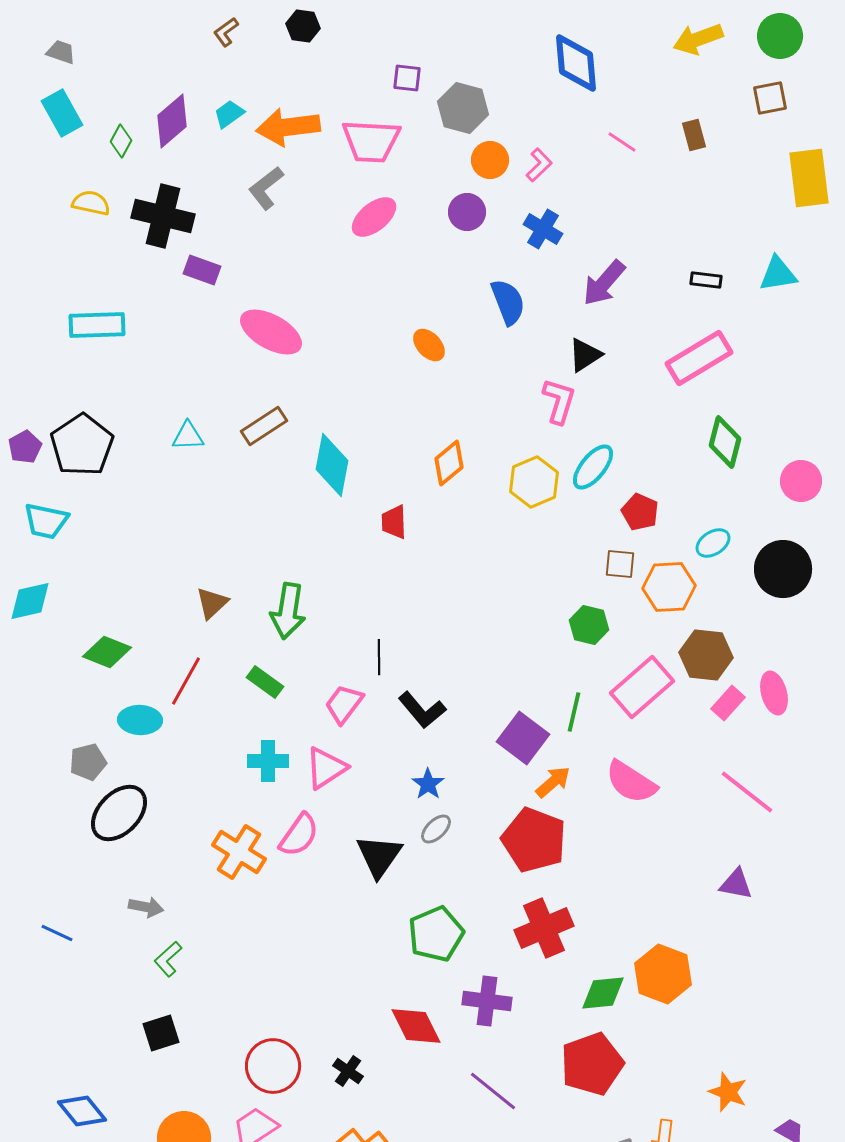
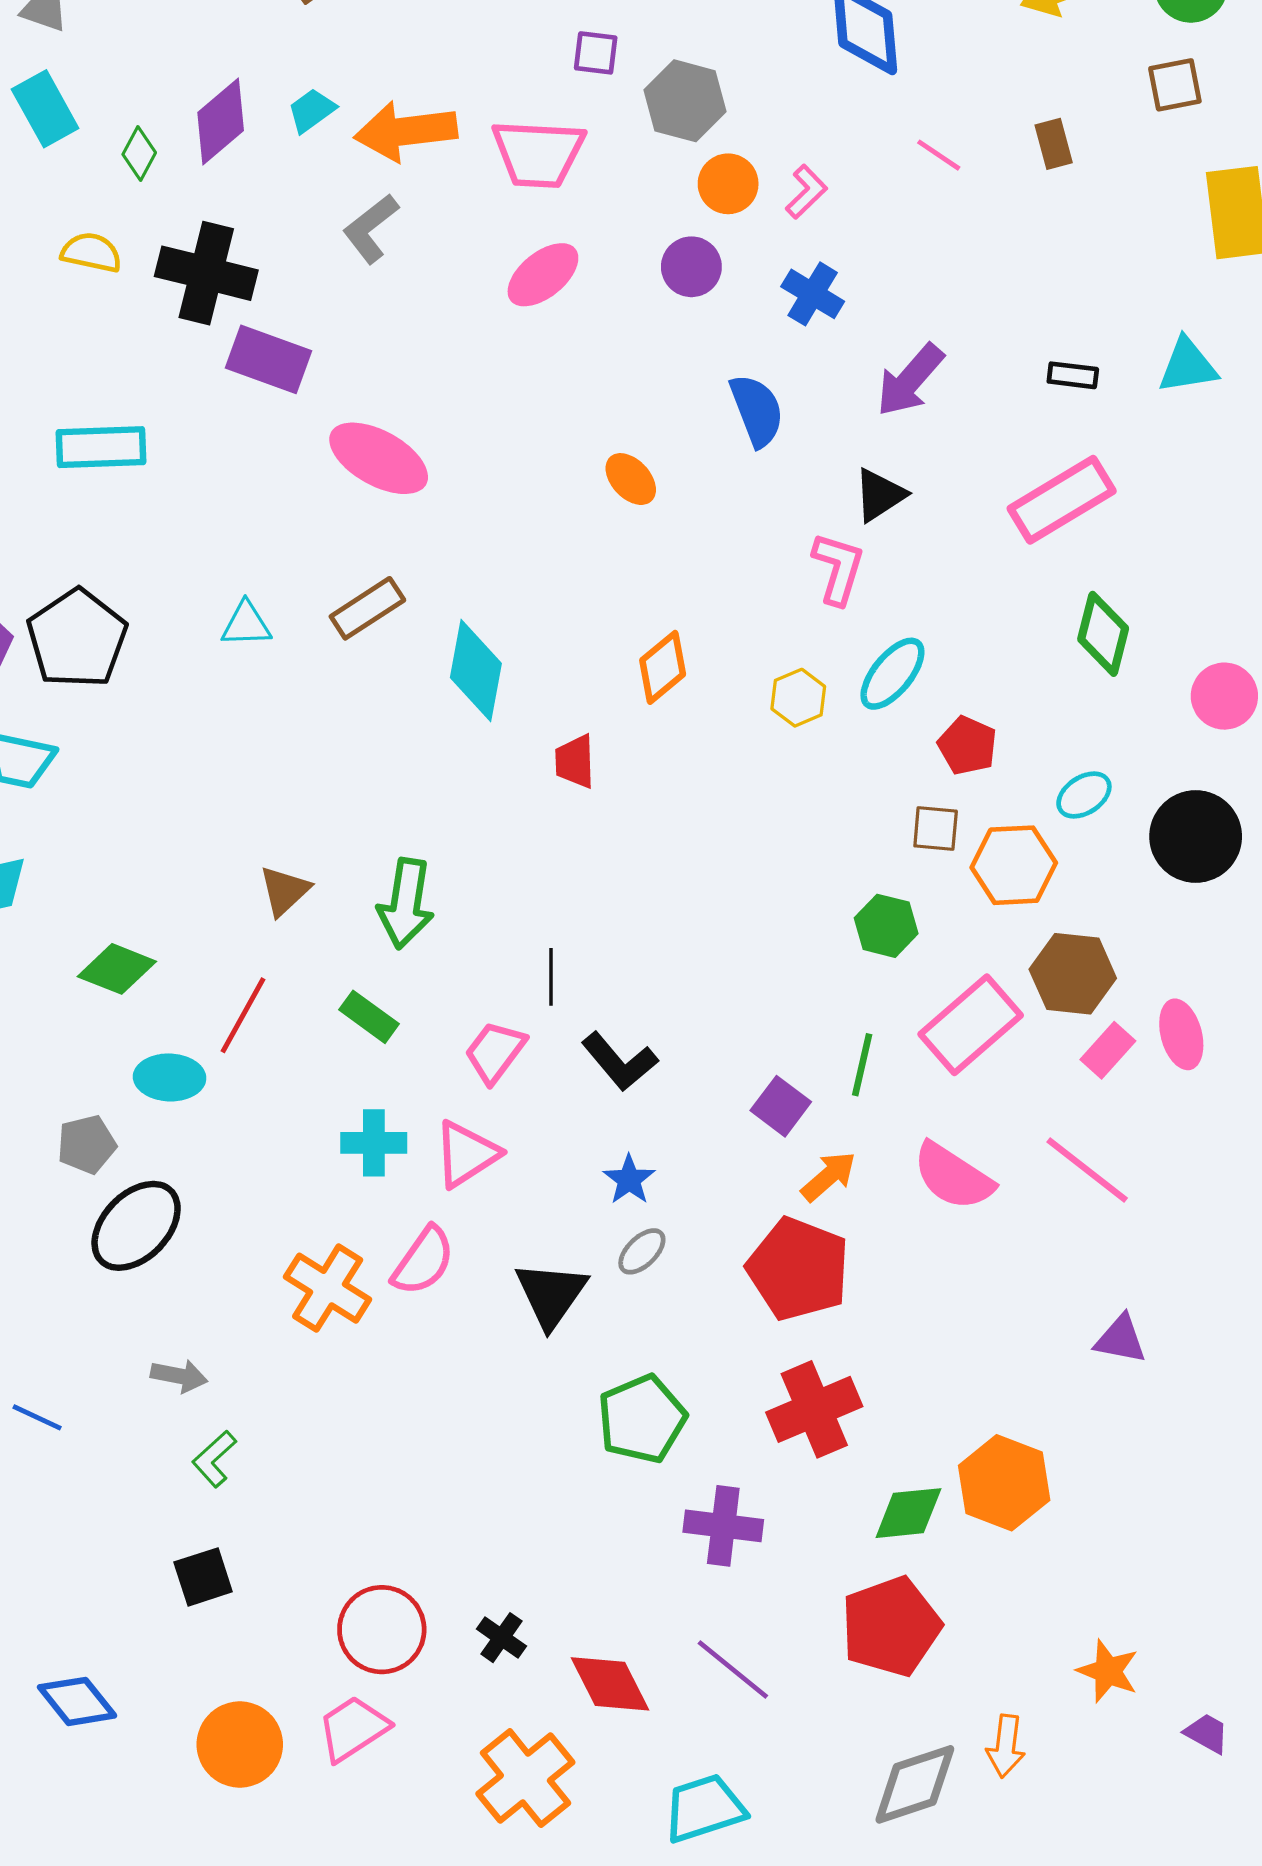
purple rectangle: (202, 270) -> (268, 359), size x1.4
yellow hexagon: (534, 482) -> (798, 698), size x0.7
purple square: (523, 738) -> (781, 1106), size x0.7
pink line: (747, 792) -> (1087, 1170), moved
red diamond: (416, 1026) -> (610, 1684), moved

